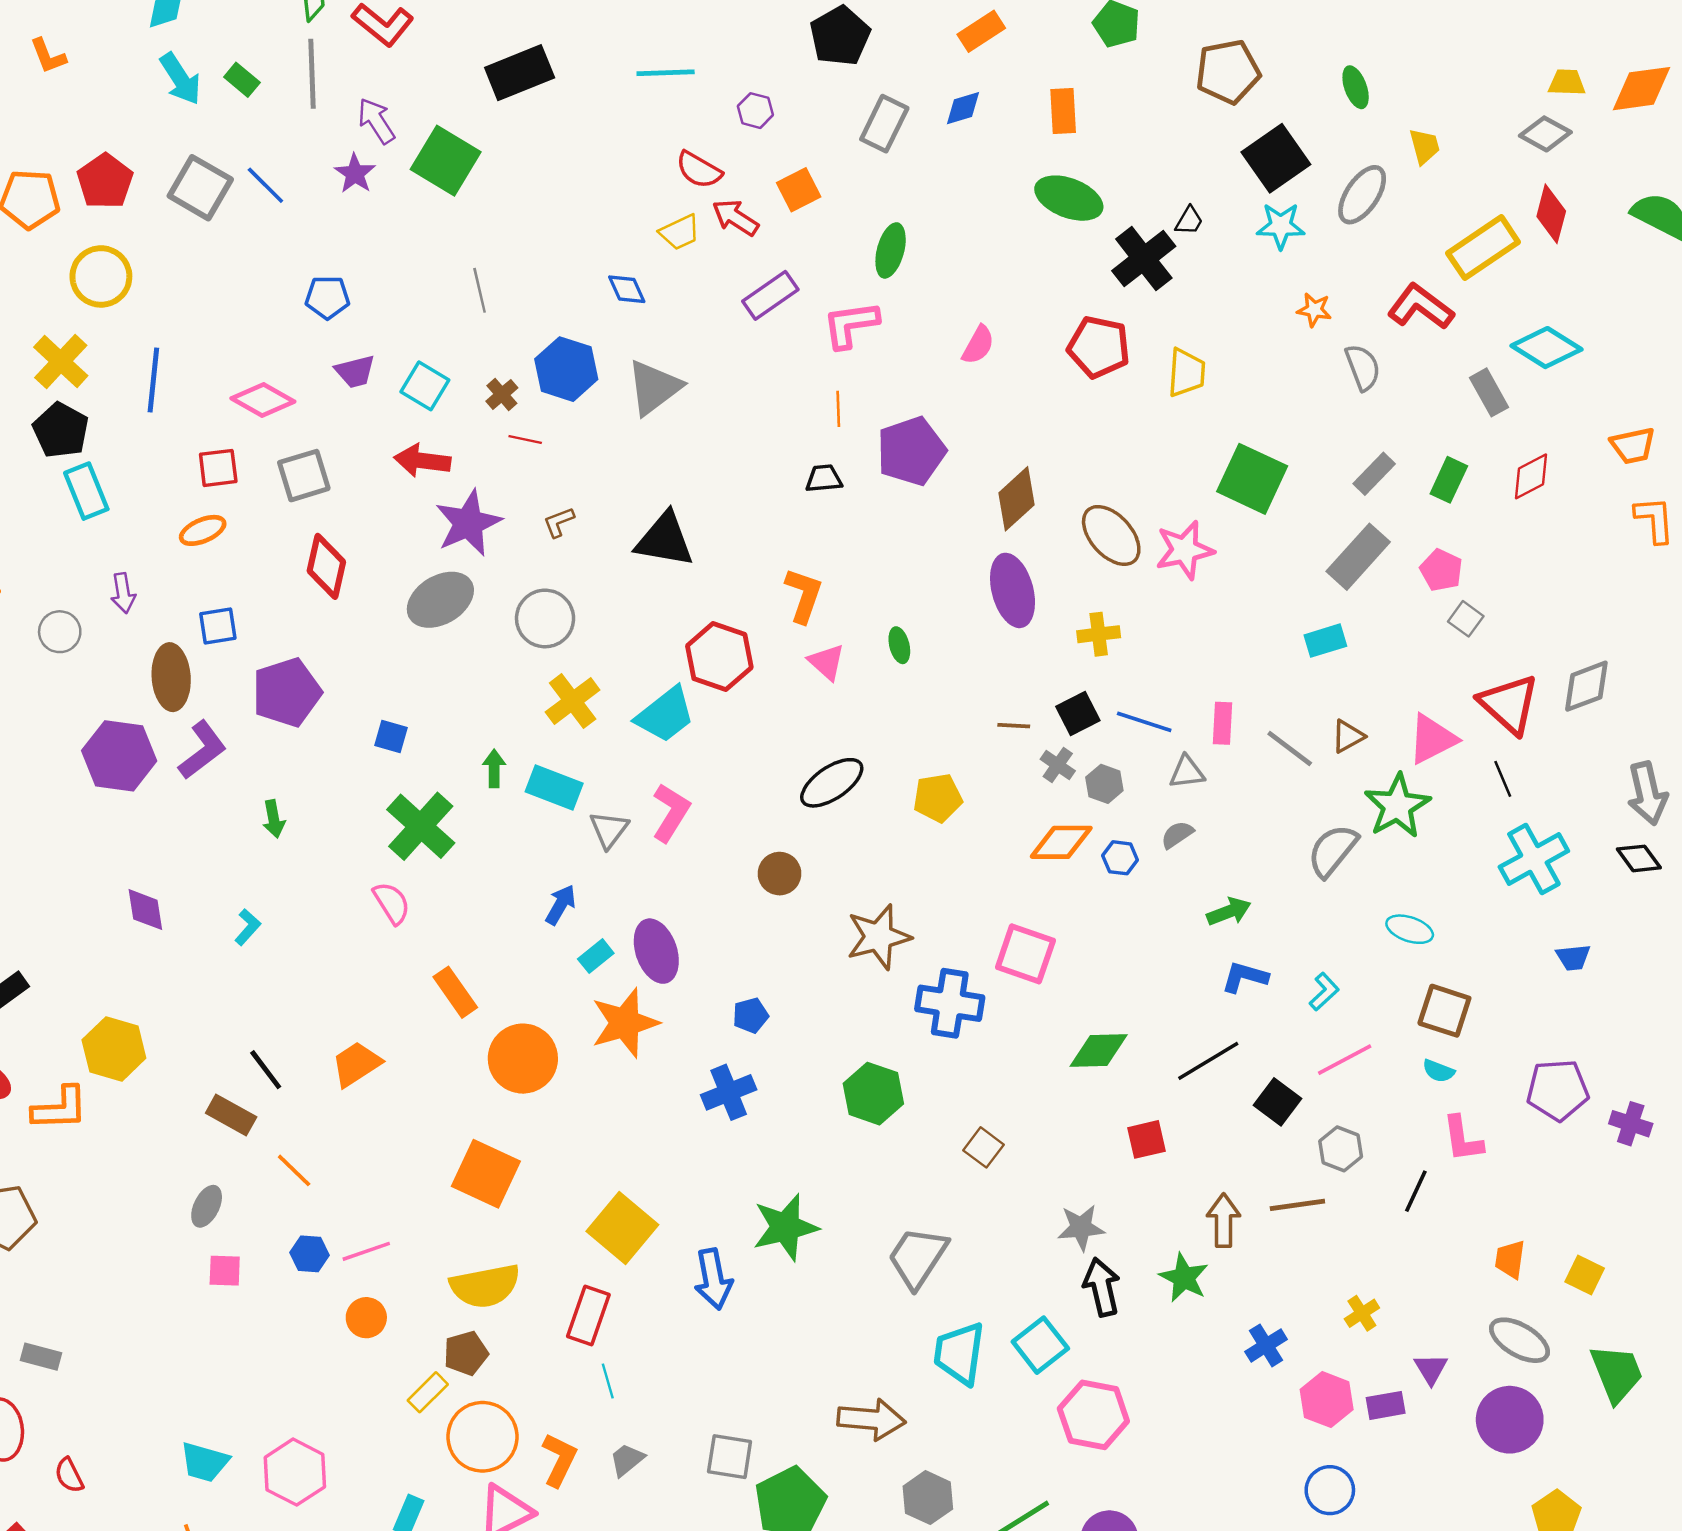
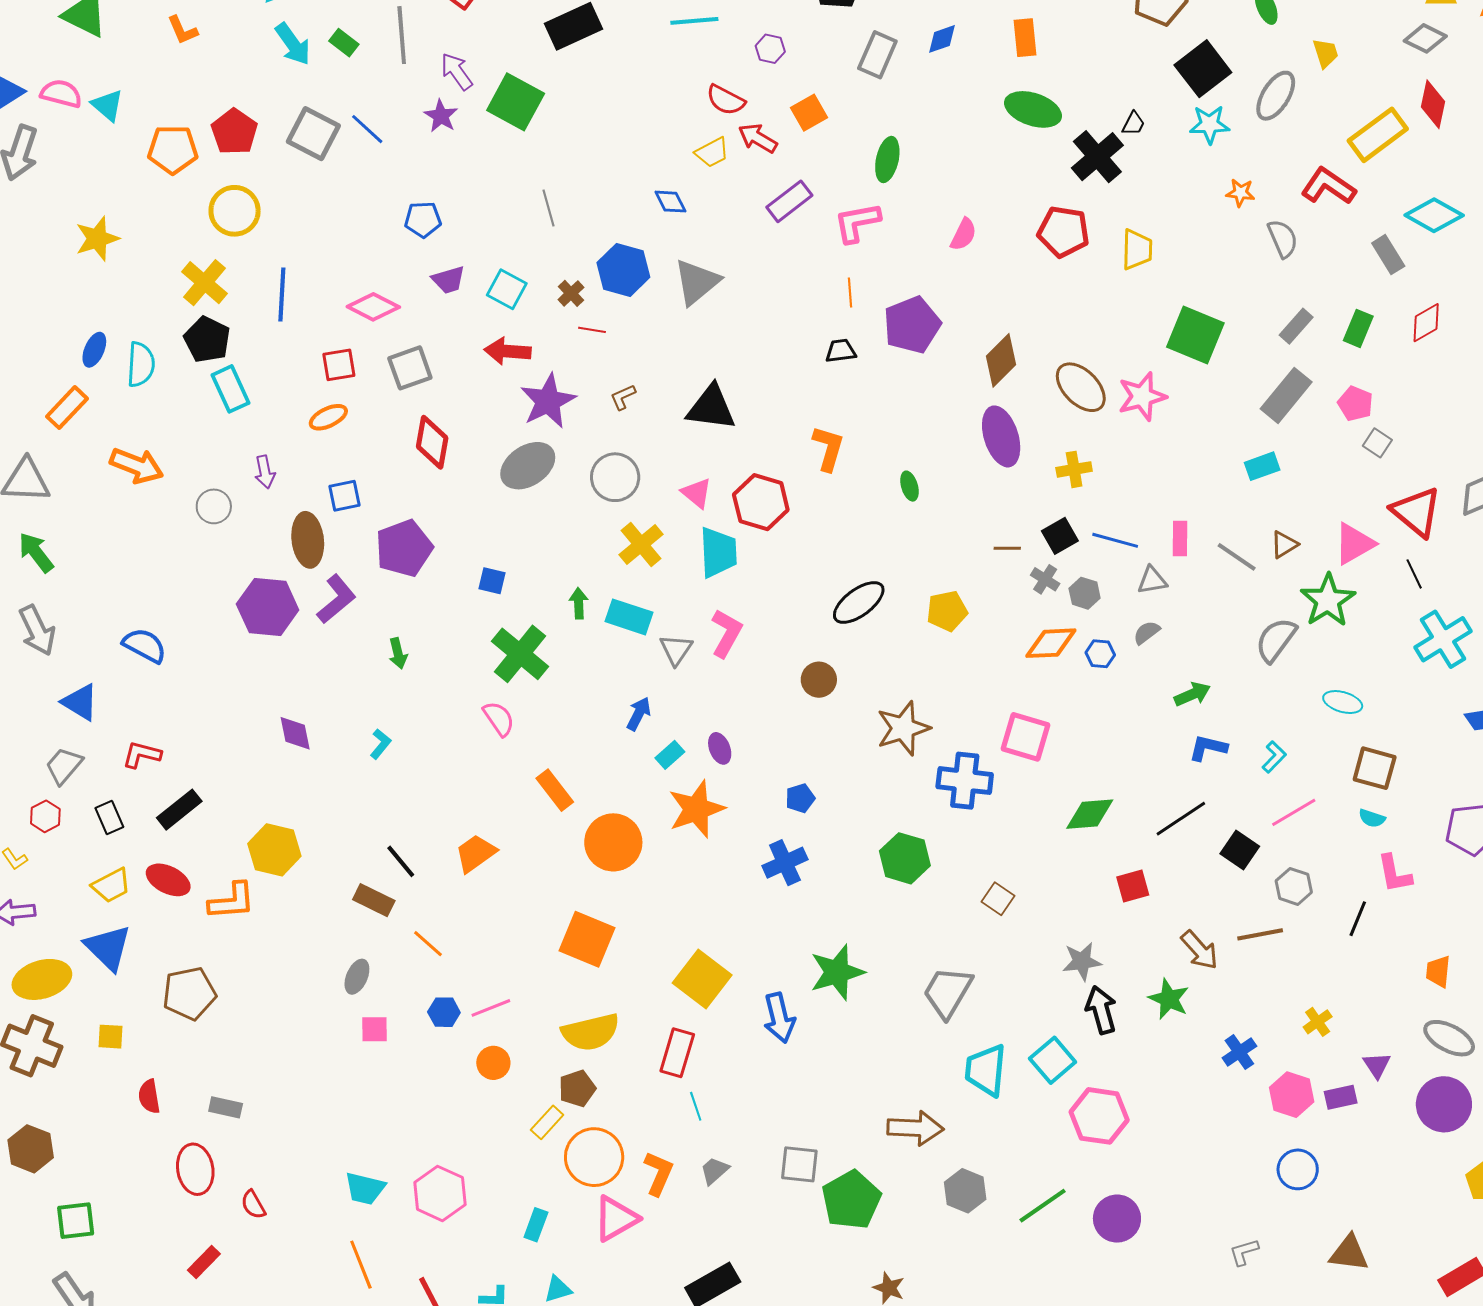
pink triangle: (827, 662) -> (697, 493), moved
cyan trapezoid: (665, 715) -> (718, 552), turned -52
purple ellipse: (656, 951) -> (720, 748), size x0.6
brown arrow: (1224, 1220) -> (1200, 950), turned 141

